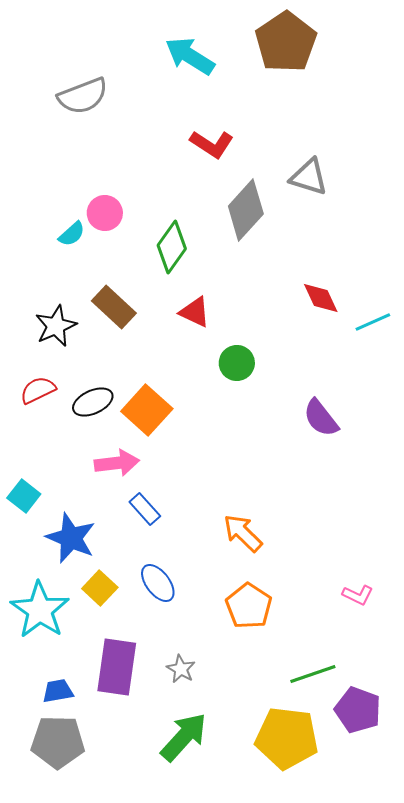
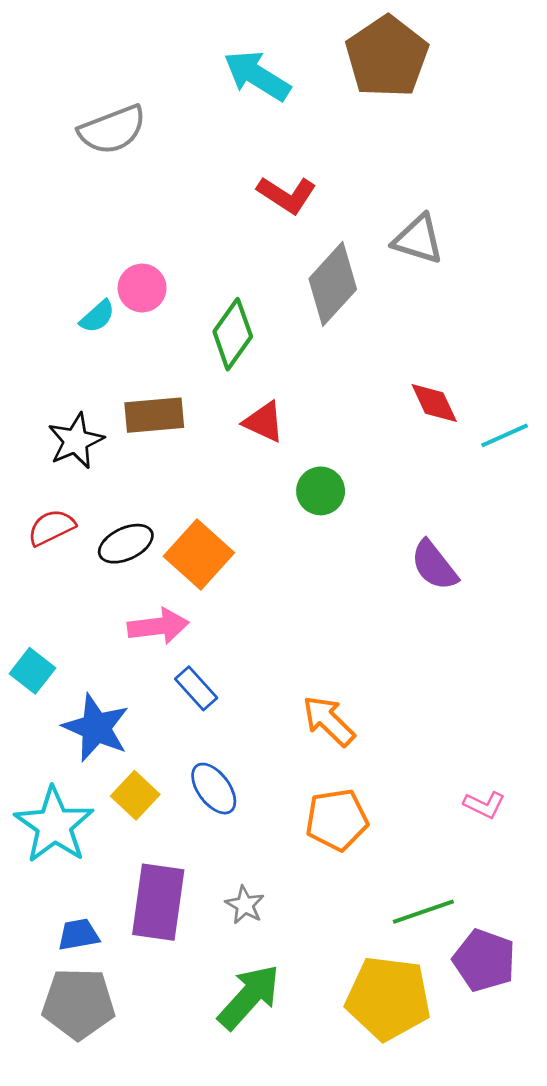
brown rectangle: (114, 307) -> (154, 415), turned -48
orange pentagon: (249, 606) -> (337, 820), turned 30

